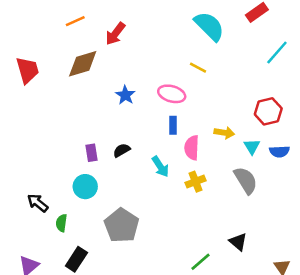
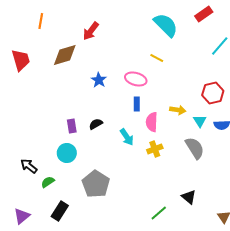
orange line: (75, 21) -> (41, 21), moved, turned -56
green semicircle: (61, 223) -> (48, 182), turned 48

